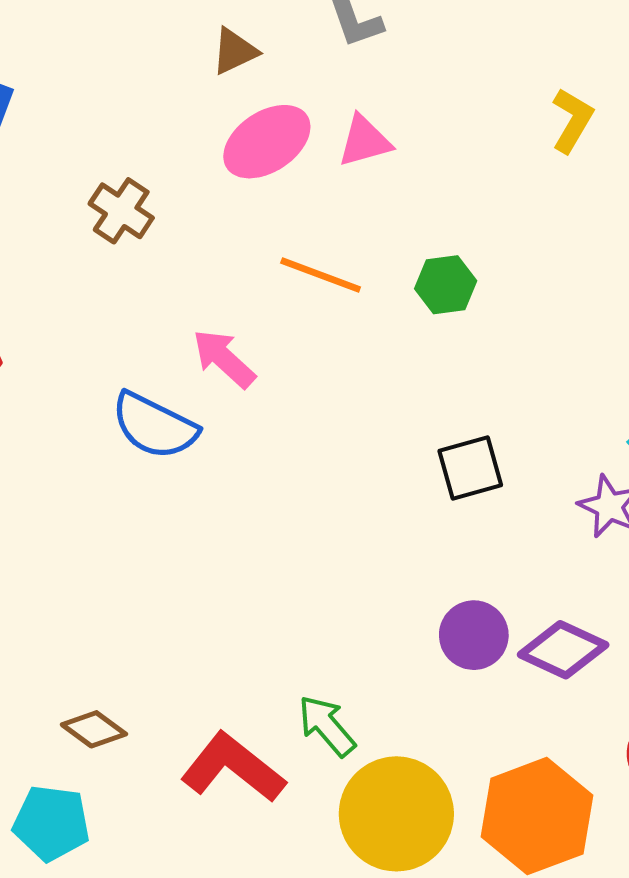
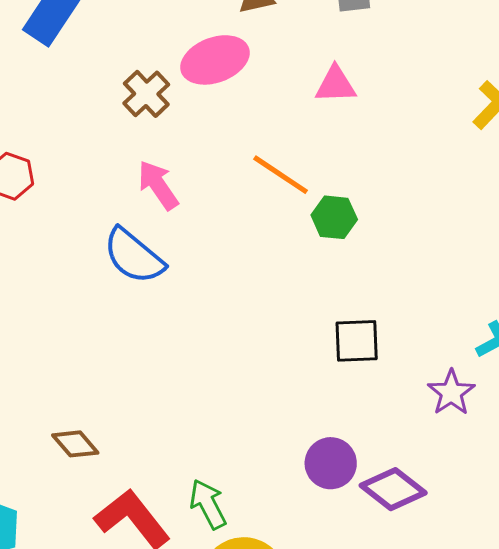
pink ellipse: (267, 142) -> (215, 60), moved
green hexagon: (446, 285) -> (334, 217), moved
pink arrow: (224, 359) -> (158, 185), moved
brown diamond: (94, 729) -> (75, 444), moved

